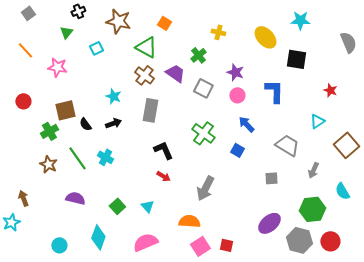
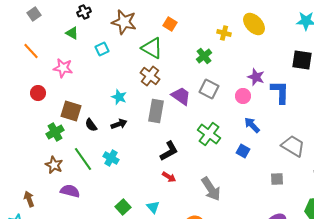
green triangle: (66, 32) -> (72, 33), turned -40
yellow ellipse: (265, 37) -> (254, 24), moved
purple star: (235, 72) -> (256, 77), moved
purple trapezoid: (175, 73) -> (181, 96), moved
red circle: (23, 101) -> (38, 93), moved
brown square: (65, 110) -> (71, 111), turned 30
black L-shape: (163, 150) -> (169, 151), turned 85
gray arrow: (205, 188) -> (211, 189), turned -60
purple semicircle: (75, 198) -> (70, 191), moved

